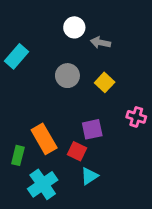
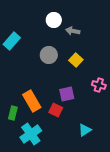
cyan triangle: (89, 176) -> (85, 130), moved

